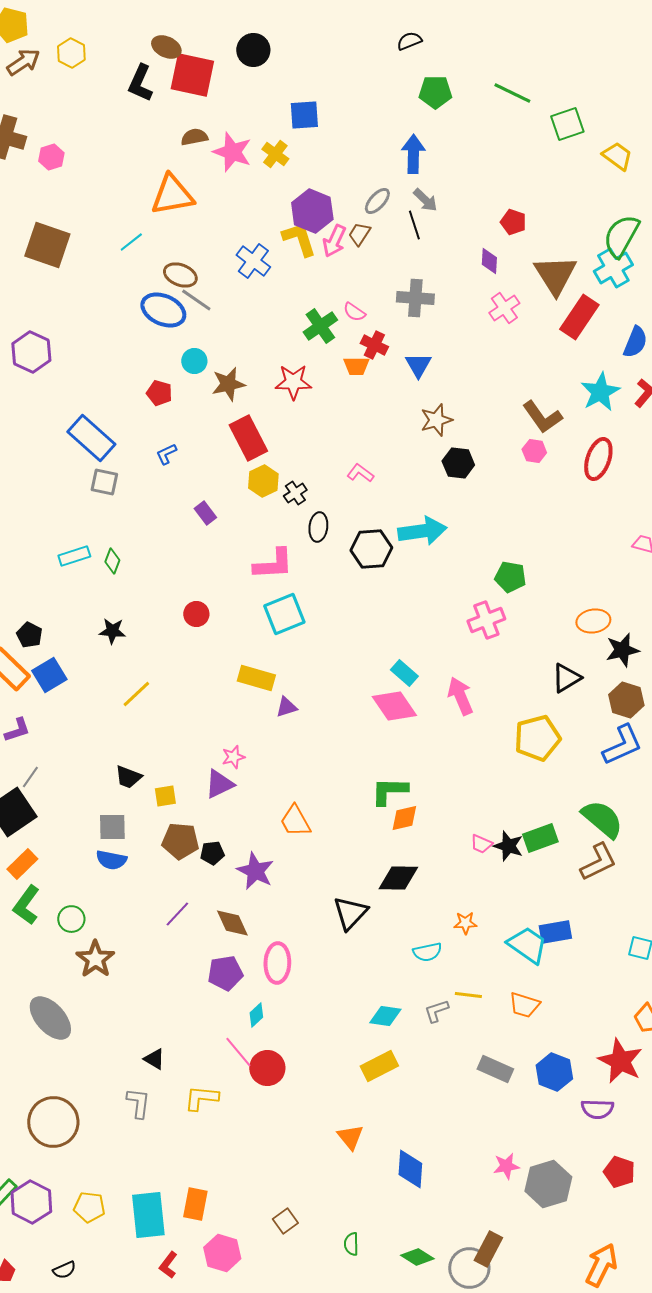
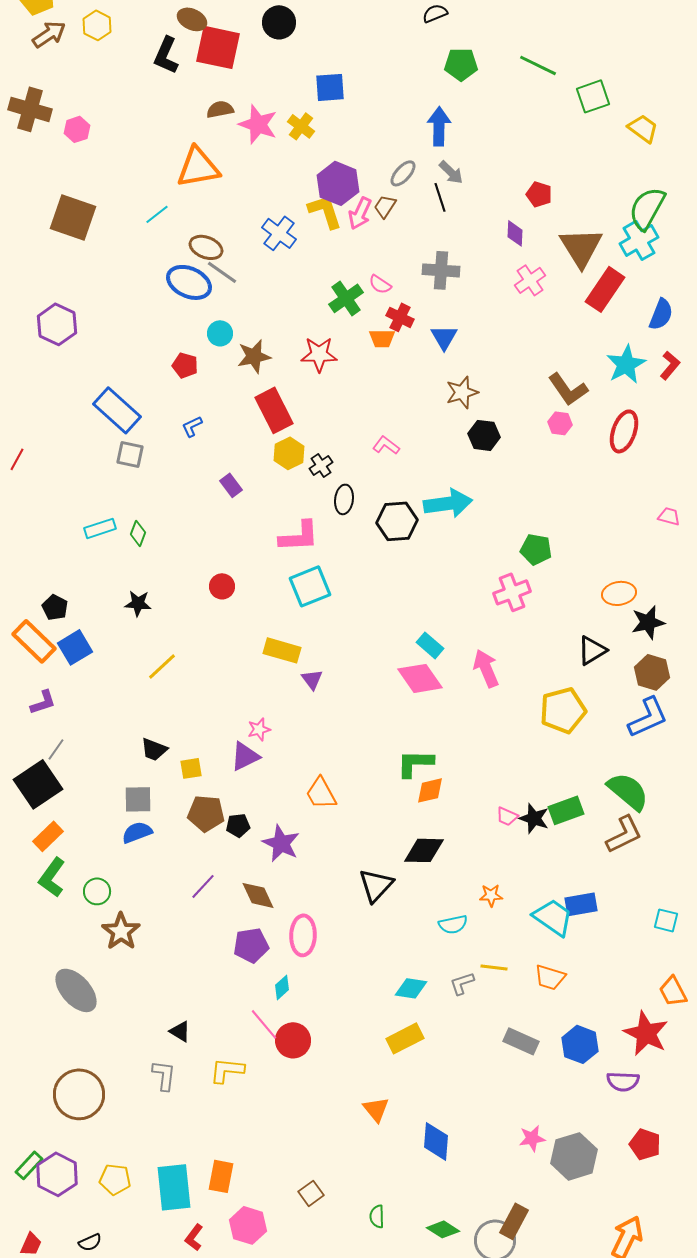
purple triangle: (286, 707) -> (312, 679), turned -50
blue semicircle: (111, 860) -> (137, 832), turned 148

